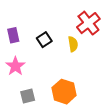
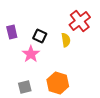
black square: (44, 40) -> (40, 36), turned -32
pink star: (15, 66) -> (31, 54), moved

